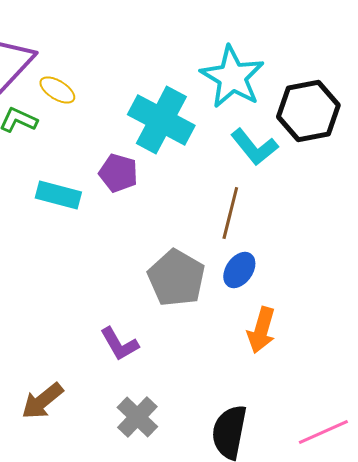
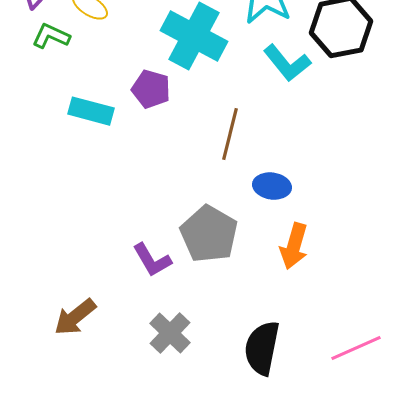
brown line: (230, 213) -> (230, 134), moved
blue ellipse: (239, 270) -> (272, 186), turned 63
gray pentagon: (176, 278) -> (209, 234), moved

